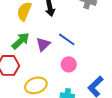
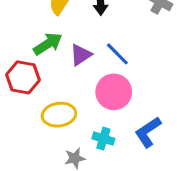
pink circle: (69, 64) -> (114, 92), size x1.5

